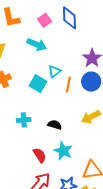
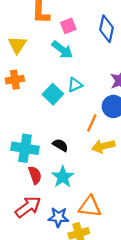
pink square: (45, 20) -> (68, 26), moved
orange line: (68, 85) -> (92, 123), moved
cyan cross: (24, 120) -> (25, 148), moved, size x1.6

